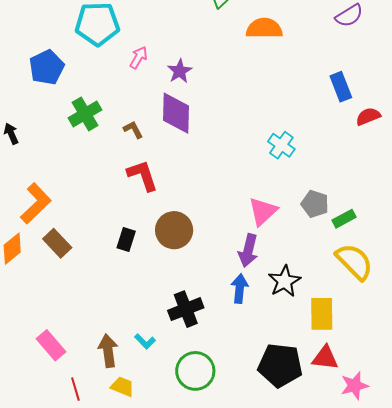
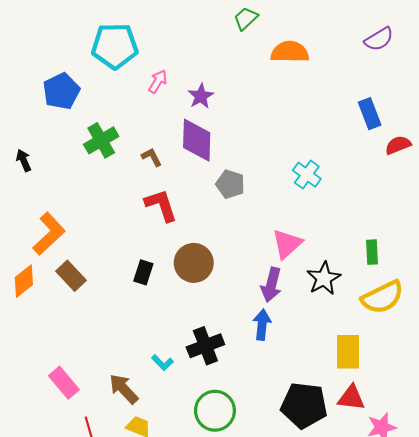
gray pentagon: (315, 204) -> (230, 184), moved
green rectangle: (344, 219) -> (372, 252), turned -65
yellow semicircle: (354, 262) -> (383, 297), turned 108
black star: (284, 281) -> (324, 278), moved
cyan L-shape: (145, 341) -> (162, 363), moved
brown arrow: (108, 351) -> (124, 389), turned -36

